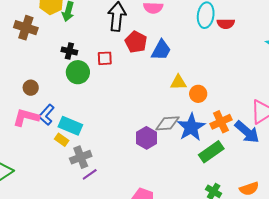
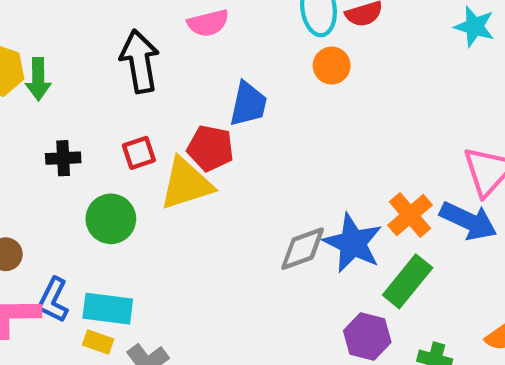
red pentagon: (136, 42) -> (210, 148), moved
green circle: (78, 72) -> (111, 219), moved
yellow triangle: (178, 82) -> (186, 184), moved, size x1.6
orange circle: (198, 94) -> (332, 66), moved
purple hexagon: (146, 138) -> (367, 337), moved

